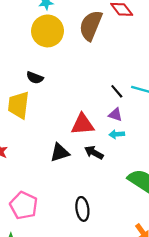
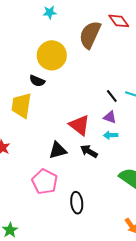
yellow circle: (48, 31) -> (52, 55), moved
red triangle: (83, 124) -> (79, 125), turned 40
pink pentagon: (24, 205) -> (45, 182), moved

